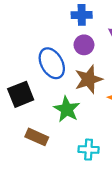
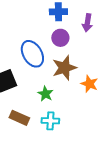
green star: (67, 109) -> (45, 94), size x0.7
cyan cross: (89, 150) -> (50, 121), moved

